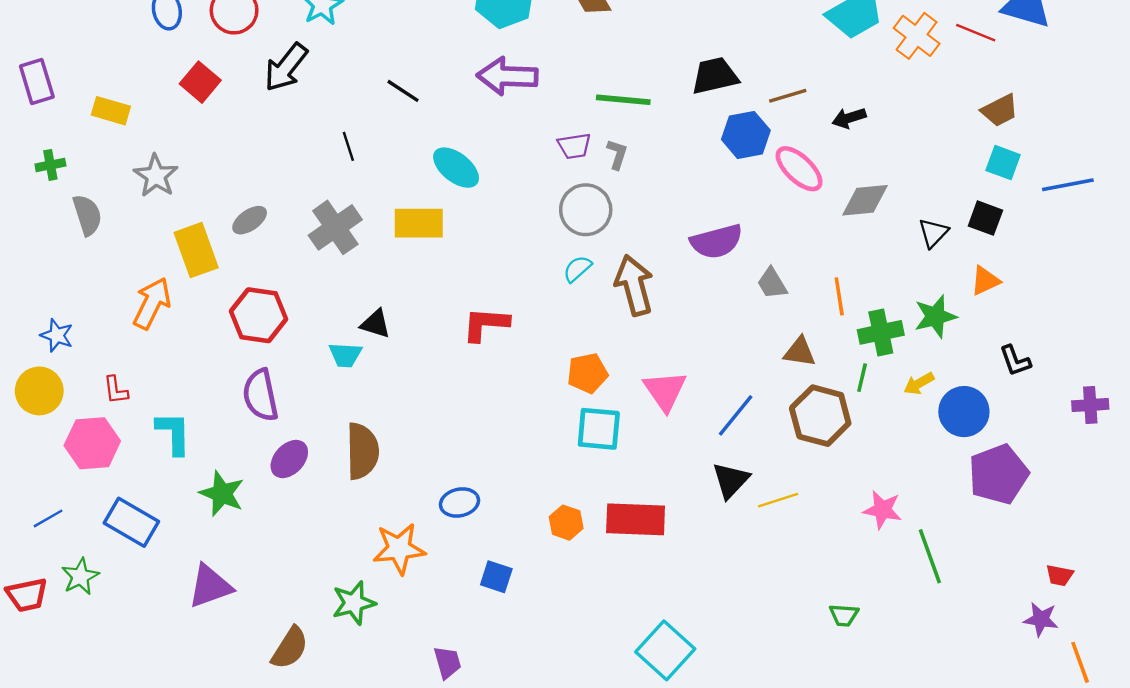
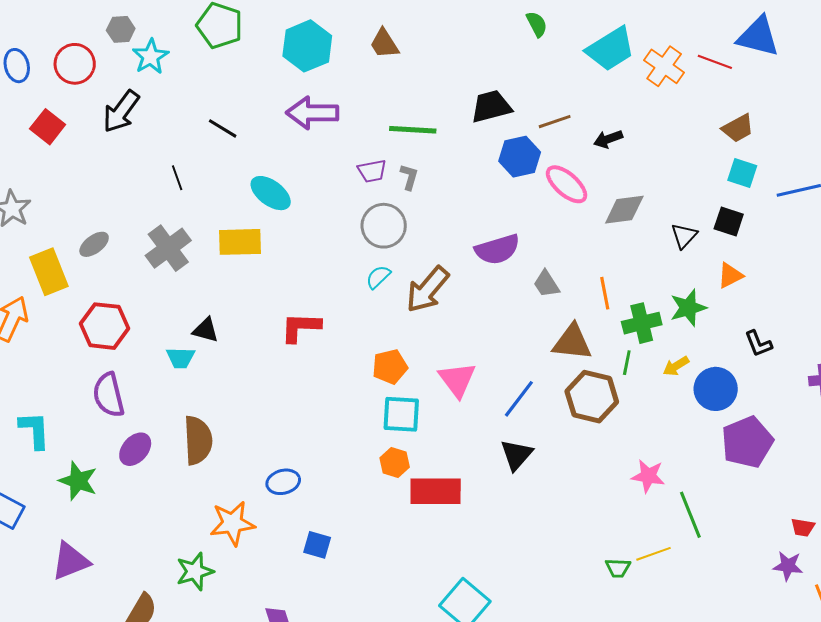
brown arrow: (634, 285) -> (428, 289), turned -123
brown triangle: (800, 352) -> (572, 342), size x1.4
yellow line: (778, 500) -> (654, 554), moved
orange hexagon: (566, 523) -> (395, 462), moved

